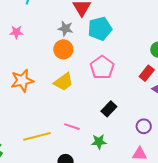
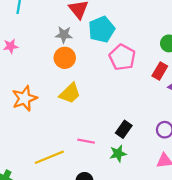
pink pentagon: (102, 67) -> (122, 57), moved
black rectangle: (109, 109) -> (124, 129), moved

